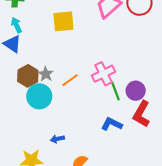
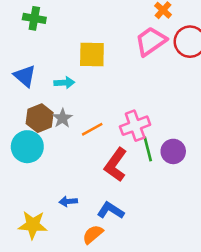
cyan arrow: (16, 25) -> (64, 83), moved, turned 105
cyan circle: (39, 96) -> (27, 147), moved
red L-shape: (141, 114) -> (116, 165), moved
blue L-shape: (112, 124) -> (111, 211), moved

